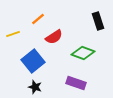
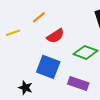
blue square: (33, 61) -> (48, 67), moved, turned -30
black star: (35, 87) -> (25, 88), moved

